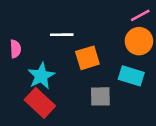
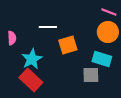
pink line: (140, 15) -> (109, 12), turned 49
gray square: (100, 96) -> (91, 75), moved

